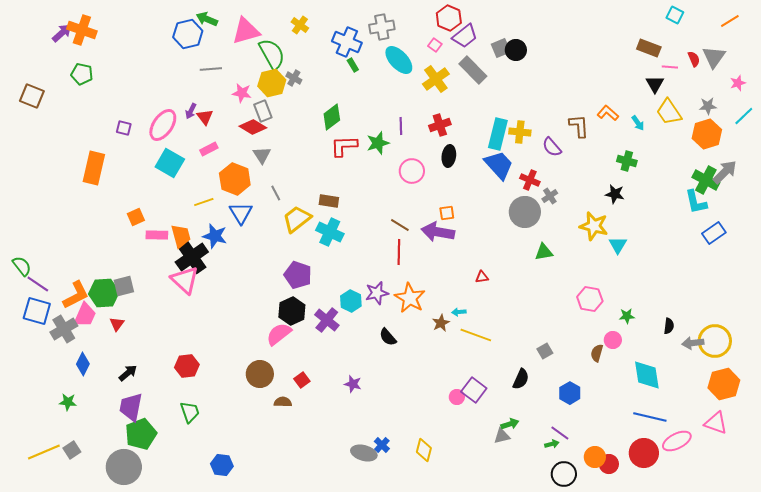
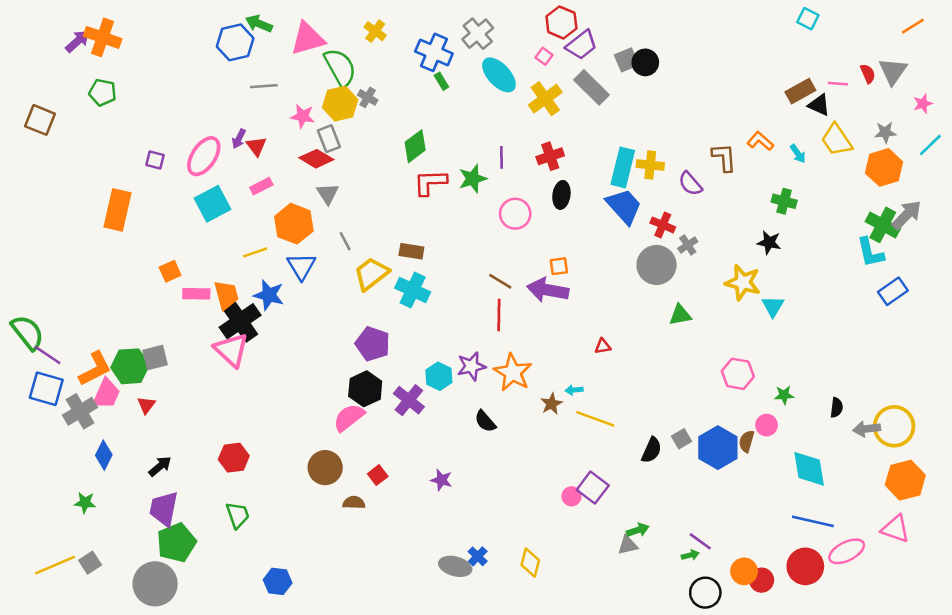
cyan square: (675, 15) -> (808, 19), moved
gray cross: (382, 27) -> (478, 34), turned -30
brown rectangle: (649, 48) -> (800, 91), moved, turned -50
black triangle: (655, 84) -> (819, 105), turned -36
cyan square: (170, 163) -> (213, 204), turned 32
green semicircle: (22, 266) -> (28, 333), size x1.4
black semicircle: (521, 379) -> (652, 450), moved
blue hexagon: (570, 393) -> (718, 448), moved, size x1.5

